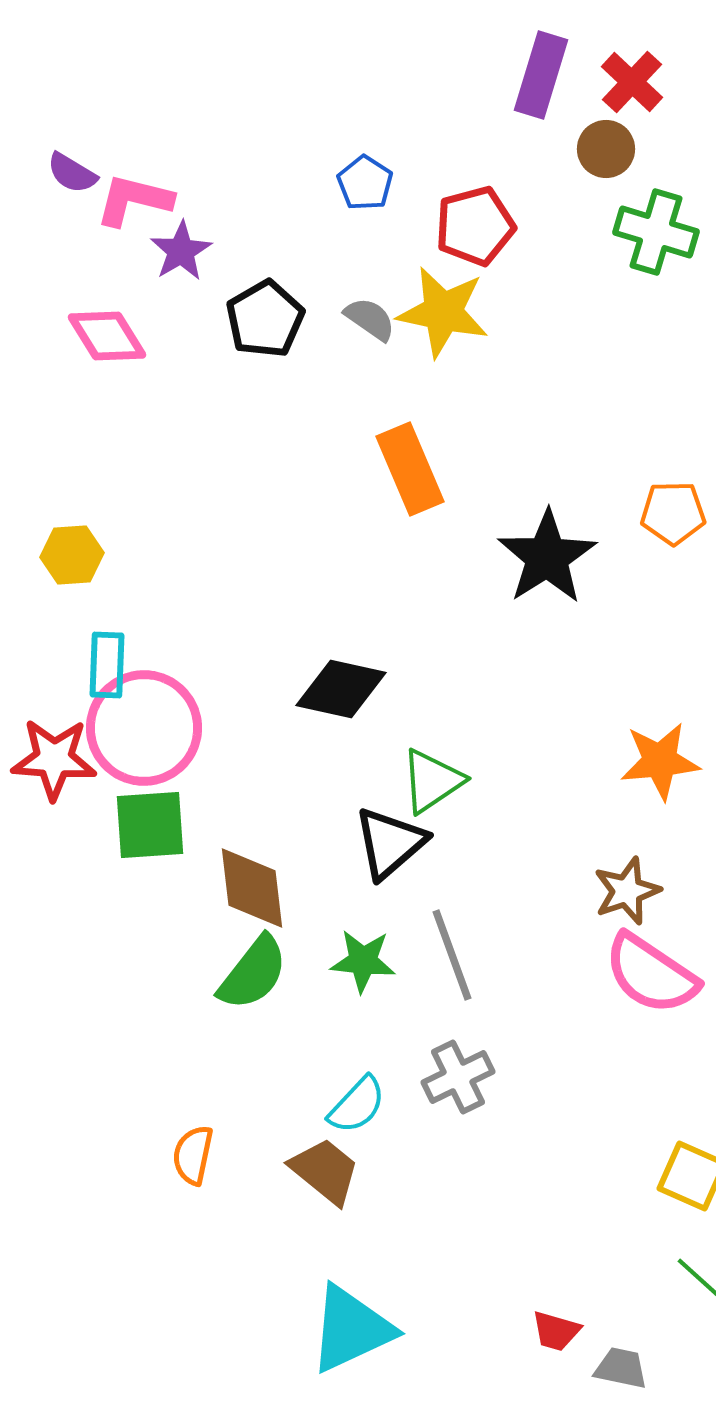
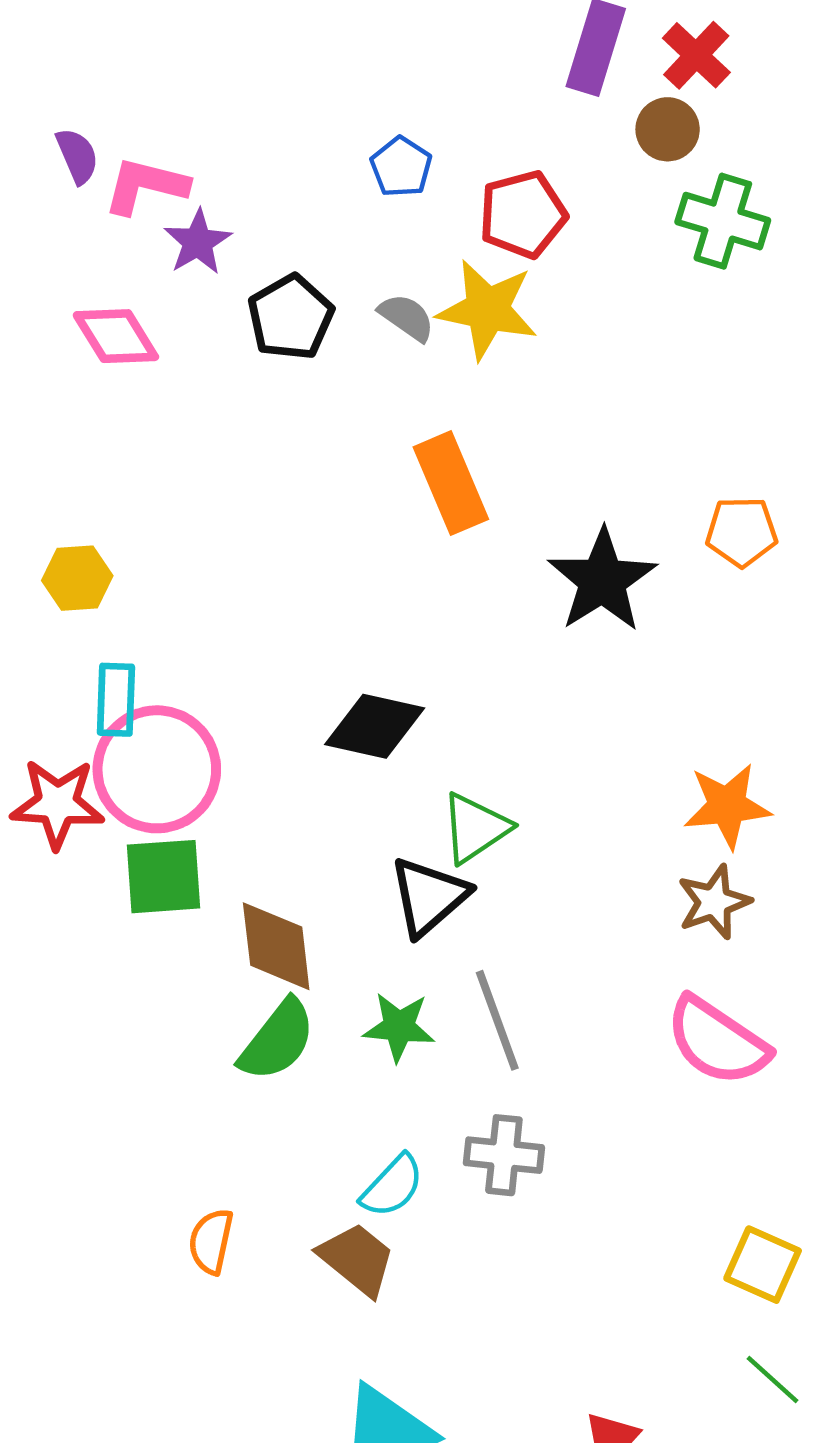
purple semicircle: (72, 173) -> (77, 156), turned -144
brown star: (627, 891) -> (714, 902), moved
gray cross: (458, 1077) -> (504, 1155), turned 32

